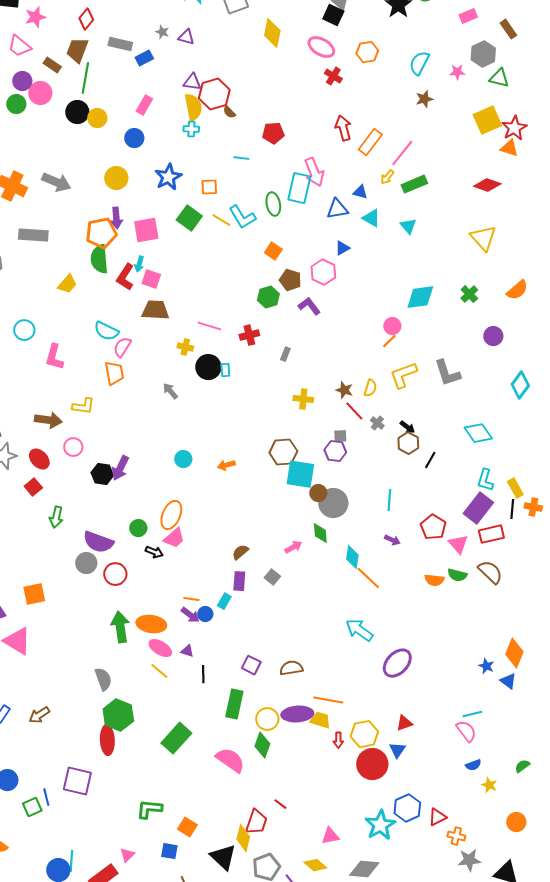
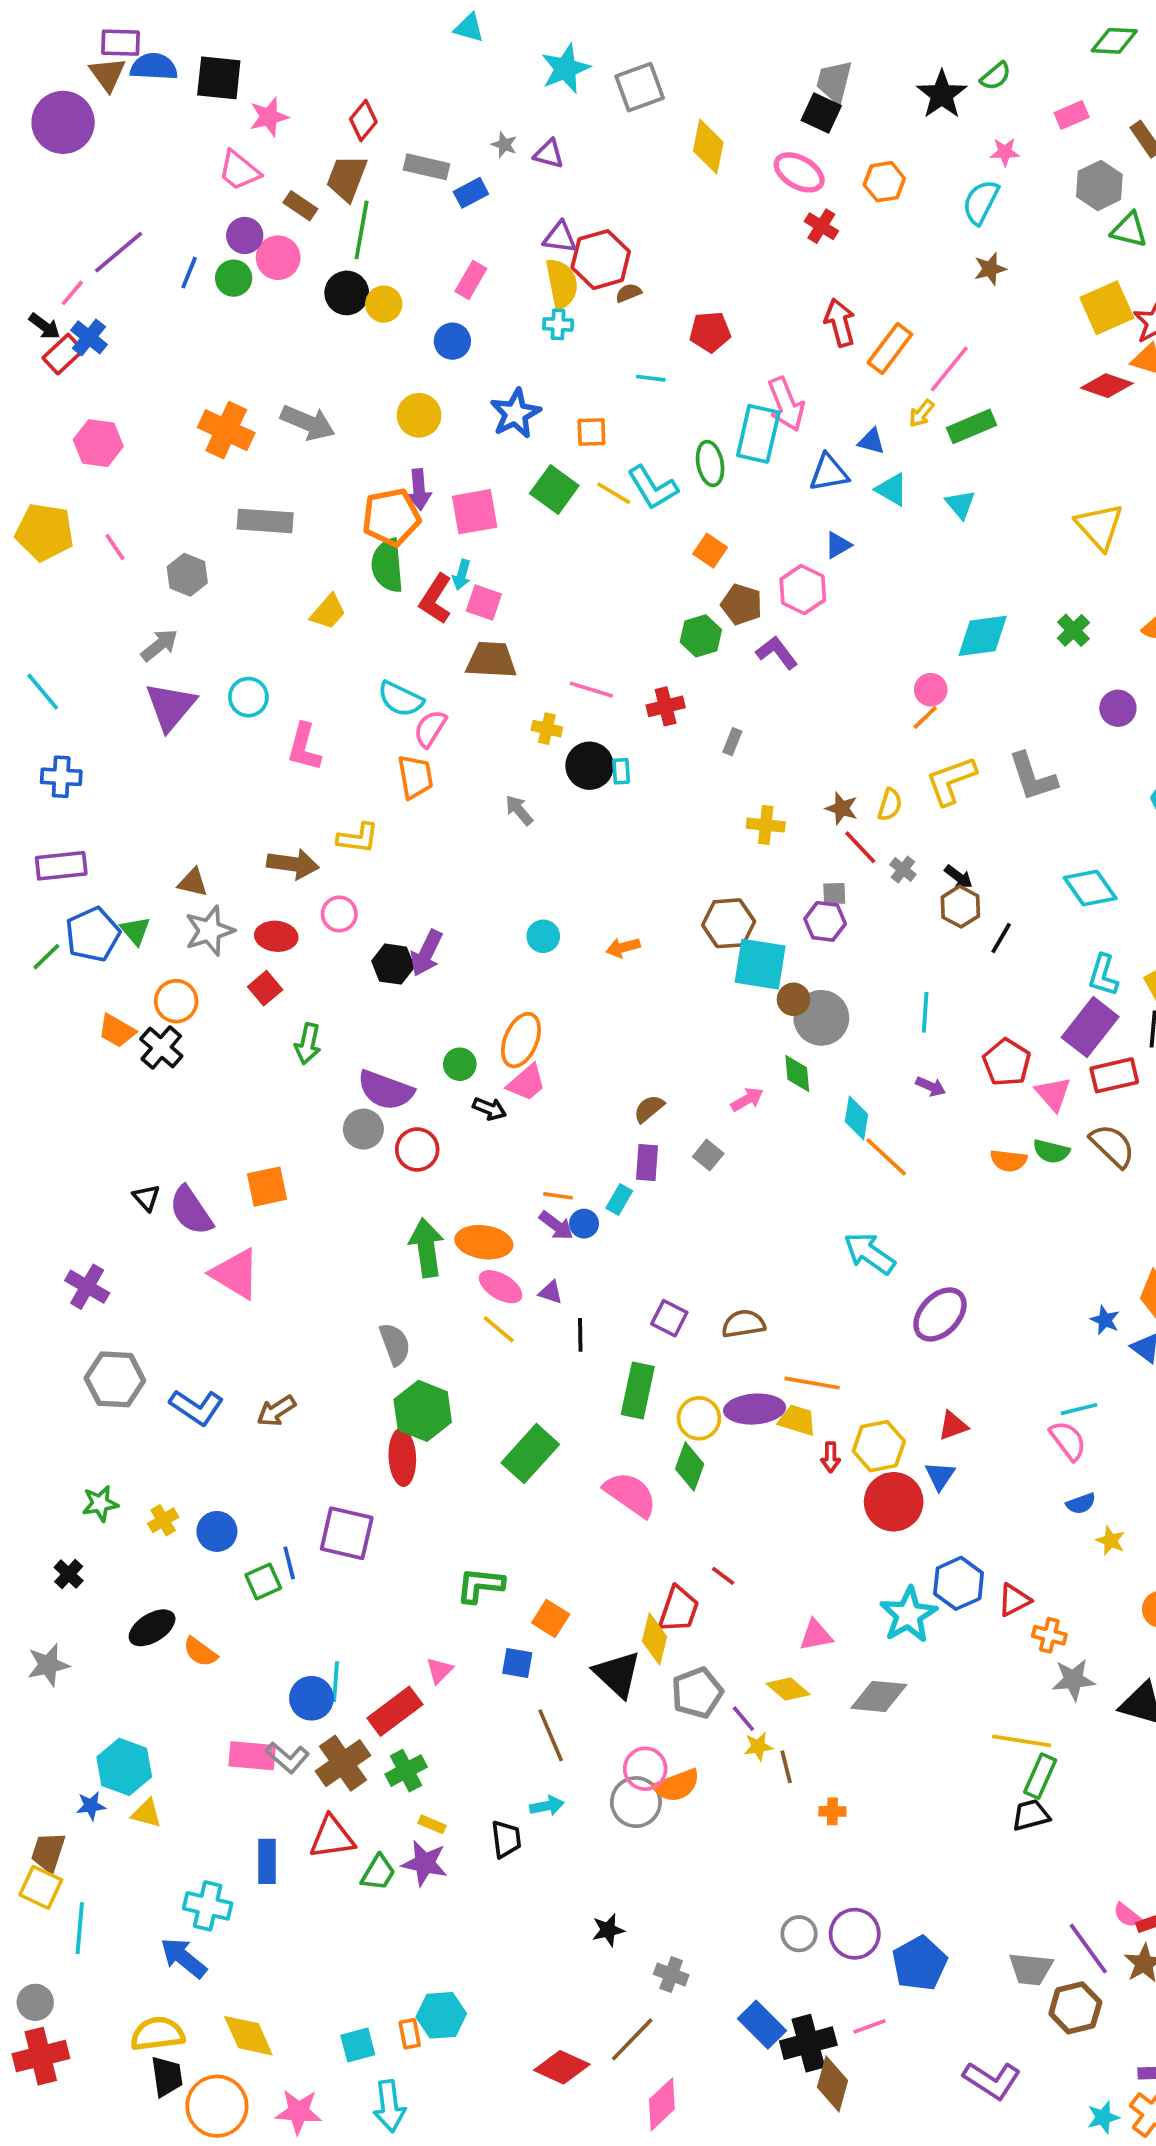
pink star: (457, 72) -> (1005, 152), moved
brown semicircle: (229, 112) -> (629, 293), turned 112
red diamond: (487, 185) -> (1107, 386), moved
red ellipse: (39, 459) -> (276, 936), turned -40

